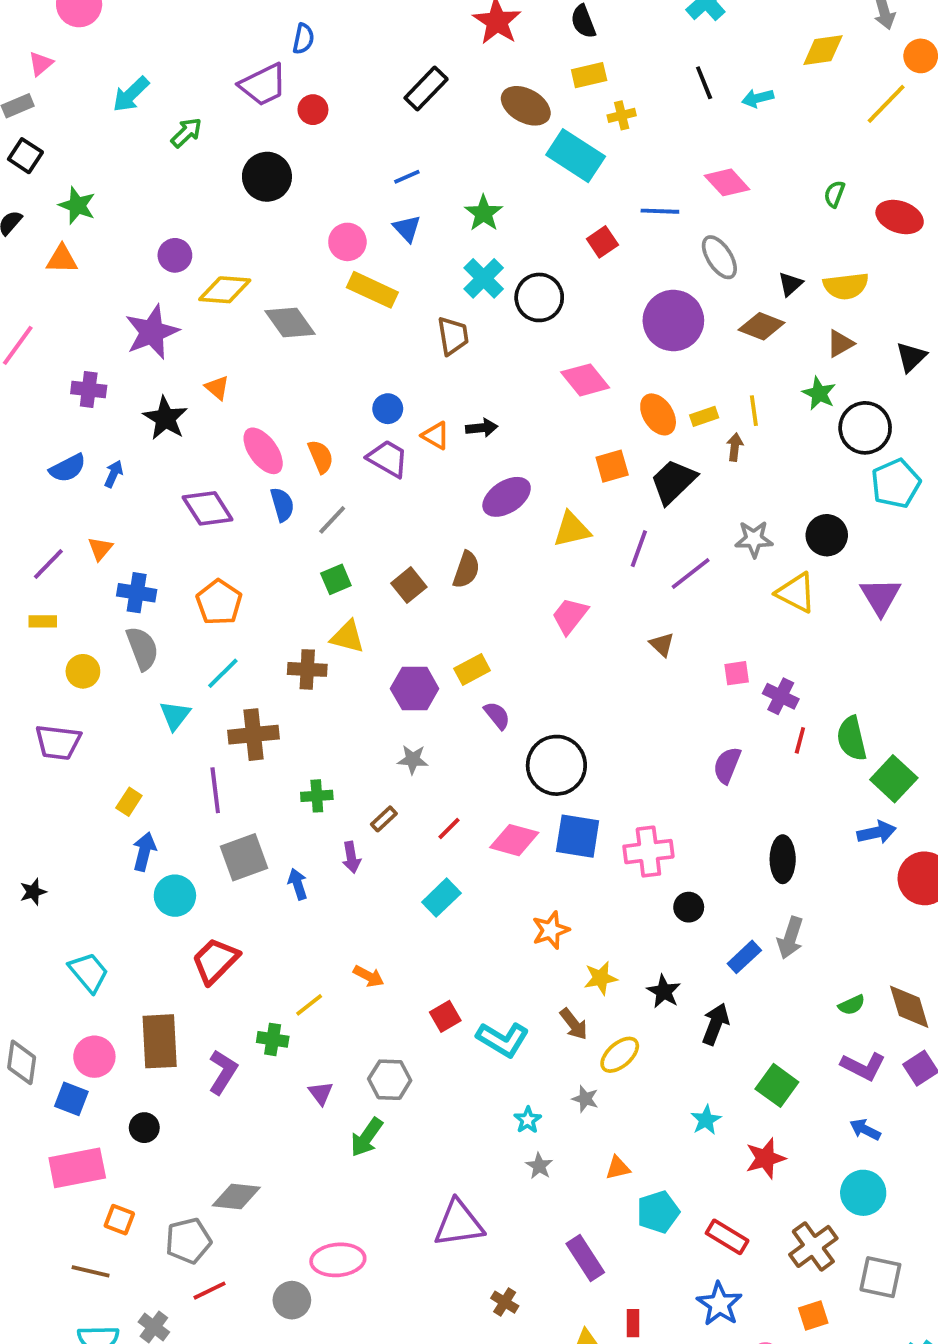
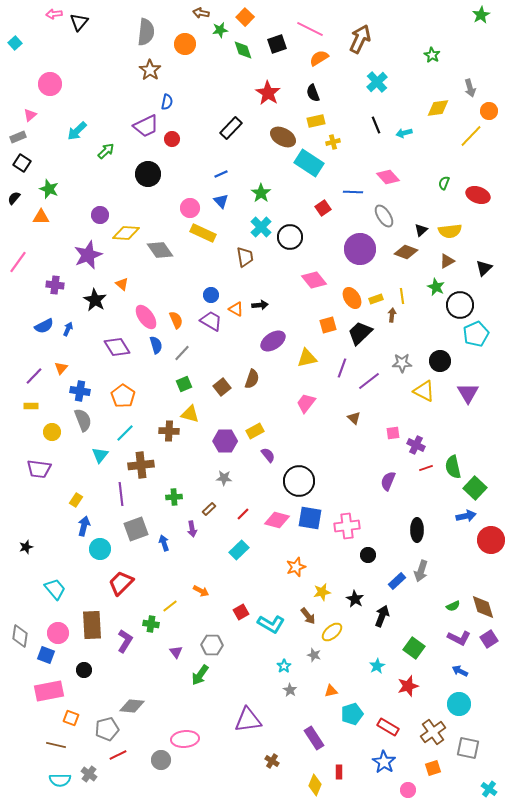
red line: (800, 740) -> (426, 468), turned 56

